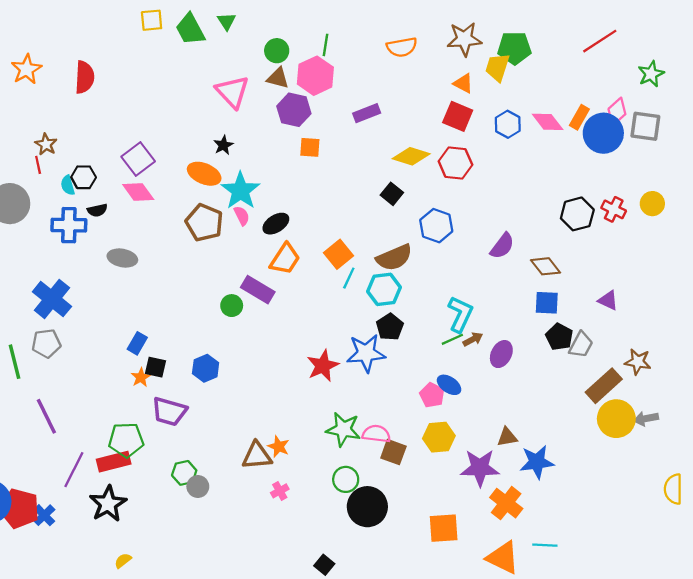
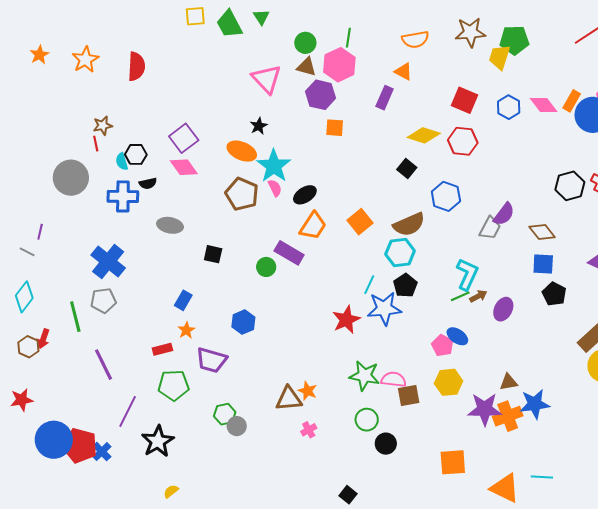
orange triangle: (463, 83) -> (403, 71), moved
purple rectangle: (367, 113) -> (385, 98), turned -45
brown star: (46, 144) -> (103, 126), turned 30
cyan line: (349, 278) -> (369, 285), moved
gray trapezoid: (581, 345) -> (490, 228), moved
black square: (156, 367) -> (213, 254), moved
brown square: (393, 452) -> (409, 395), turned -30
red rectangle: (114, 462) -> (162, 349), moved, size x0.7
orange cross: (506, 503) -> (508, 416), moved, turned 32
black circle: (367, 507) -> (386, 444), size x0.6

